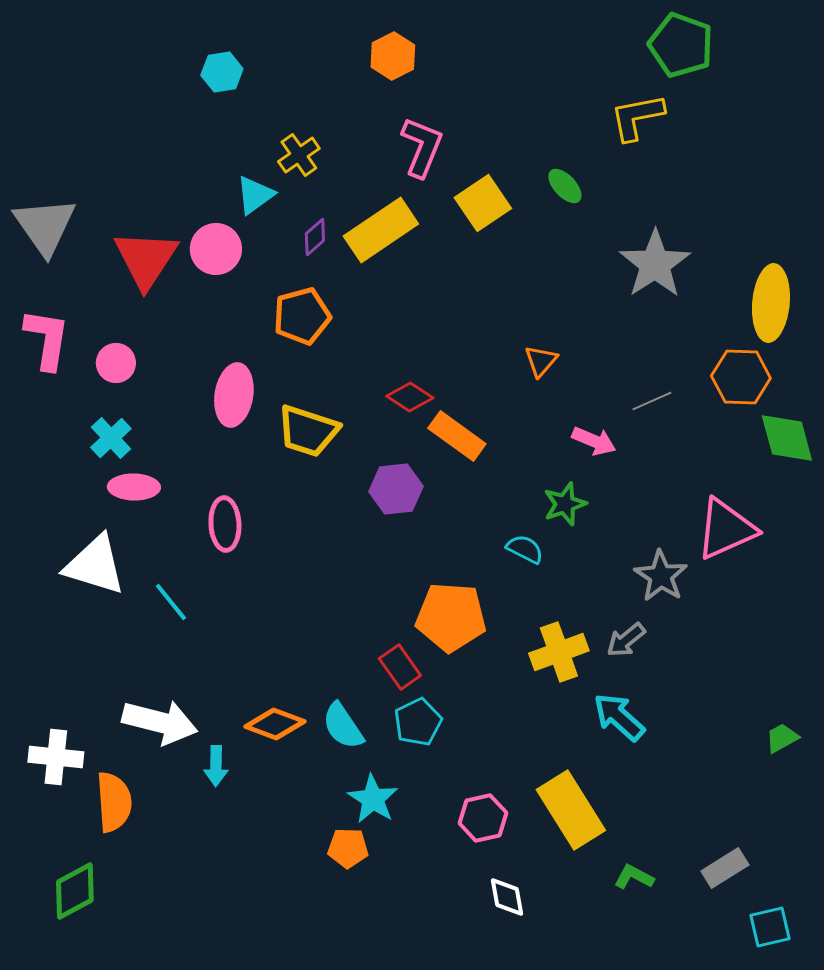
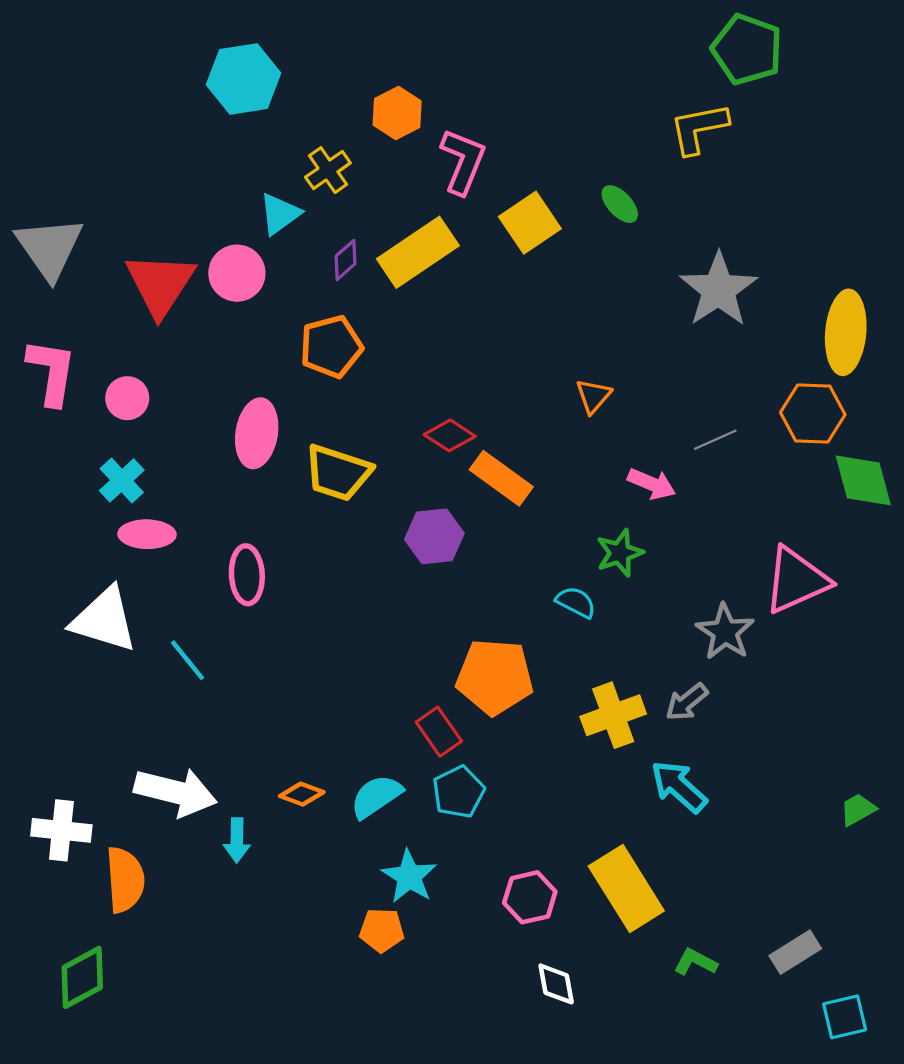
orange hexagon: (393, 56) -> (397, 113), moved
cyan hexagon: (222, 72) -> (244, 79), size x1.6
orange diamond: (275, 724) -> (302, 794), size x0.7
cyan semicircle: (343, 726) -> (376, 796), turned 90

